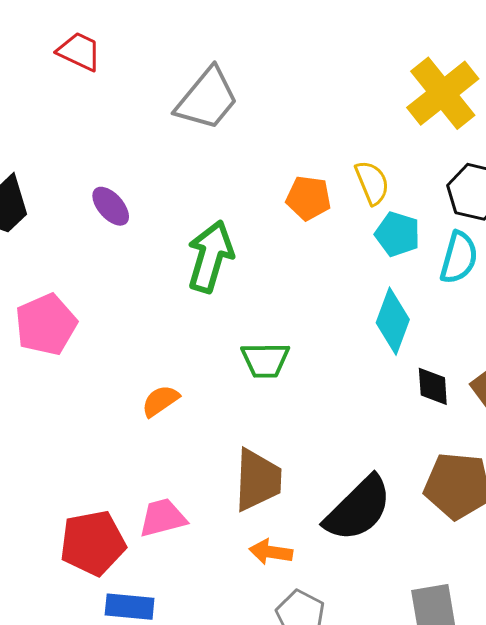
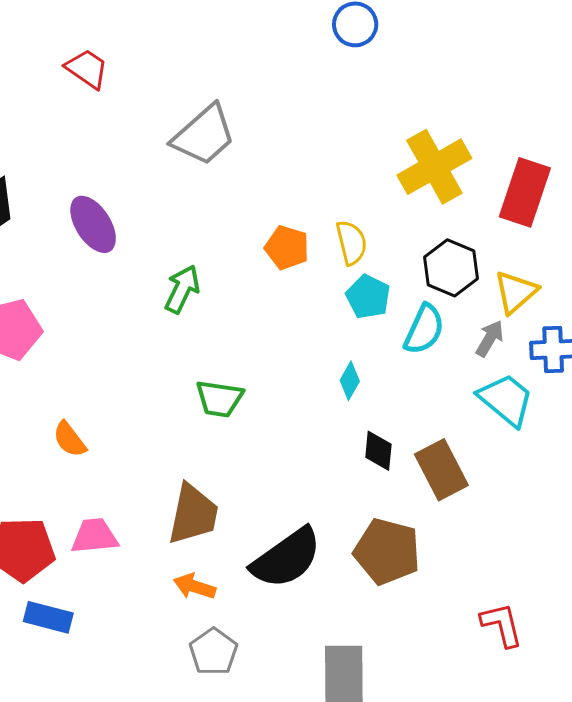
purple ellipse: (111, 206) -> (93, 224), size x1.4
green arrow: (210, 256) -> (182, 289), size x0.7
cyan diamond: (393, 321) -> (350, 381), size x0.6
orange semicircle: (160, 401) -> (70, 439), moved, turned -102

